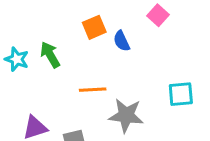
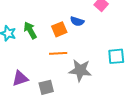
orange square: (94, 27) -> (59, 29), moved
blue semicircle: (122, 41) -> (77, 21), turned -48

